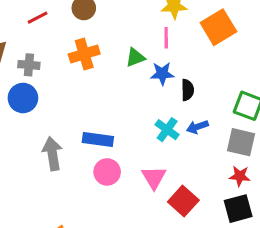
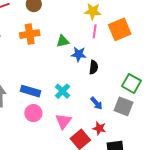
pink line: (166, 38) -> (95, 31), moved
blue arrow: (197, 127) -> (96, 103), moved, turned -120
cyan cross: (167, 130) -> (62, 91), moved
red star: (240, 176) -> (99, 128), moved

